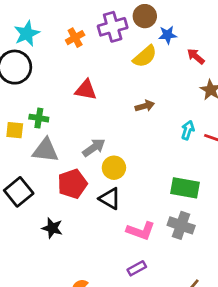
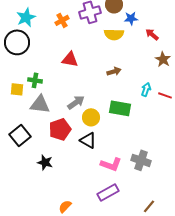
yellow semicircle: (145, 56) -> (114, 34), turned 42
green rectangle: (185, 188) -> (120, 108), moved
purple rectangle: (137, 268) -> (108, 192), size x1.5

